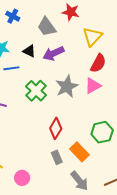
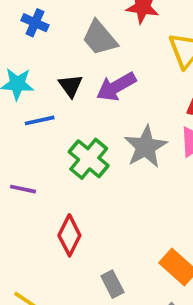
black triangle: (29, 51) -> (71, 86), turned 32
red diamond: (56, 128) -> (69, 235), moved
gray rectangle: (57, 157) -> (112, 284), moved

